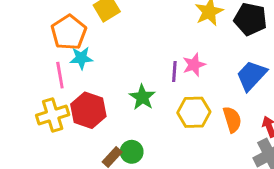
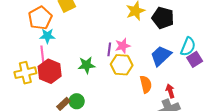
pink line: (60, 75) -> (42, 54), moved
green star: (142, 97) -> (86, 65), turned 30
yellow hexagon: (194, 112) -> (122, 65), moved

